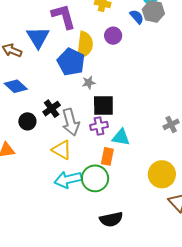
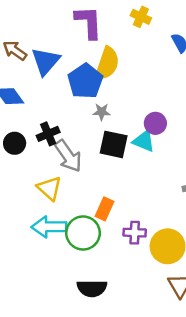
purple circle: (113, 36) -> (155, 123), moved
blue triangle: (38, 37) -> (46, 61), moved
gray arrow: (71, 122) -> (68, 156), turned -32
purple cross: (99, 126) -> (135, 233), moved
cyan triangle: (121, 137) -> (144, 141), moved

